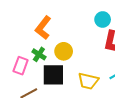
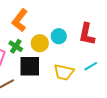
cyan circle: (103, 19) -> (59, 36), moved

